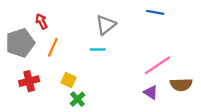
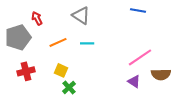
gray triangle: (106, 25) -> (81, 15), moved, turned -48
orange line: (53, 47) -> (58, 42), moved, turned 42

